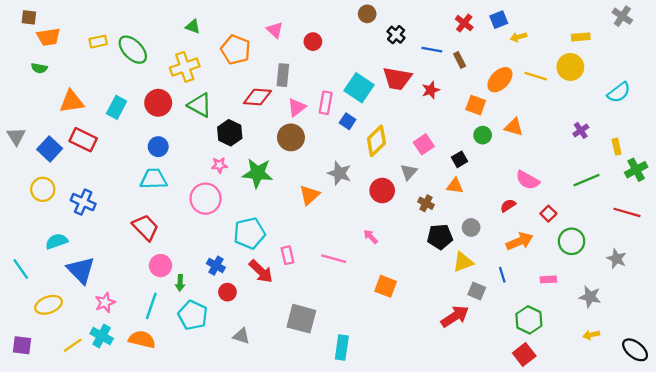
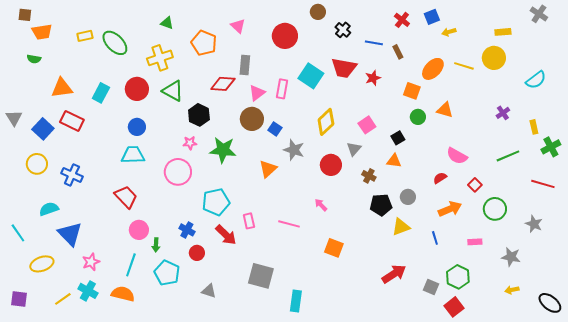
red circle: (313, 42) -> (285, 36), moved, size x1.6
blue square: (348, 121) -> (275, 129), moved
gray square: (477, 291) -> (431, 287), moved

